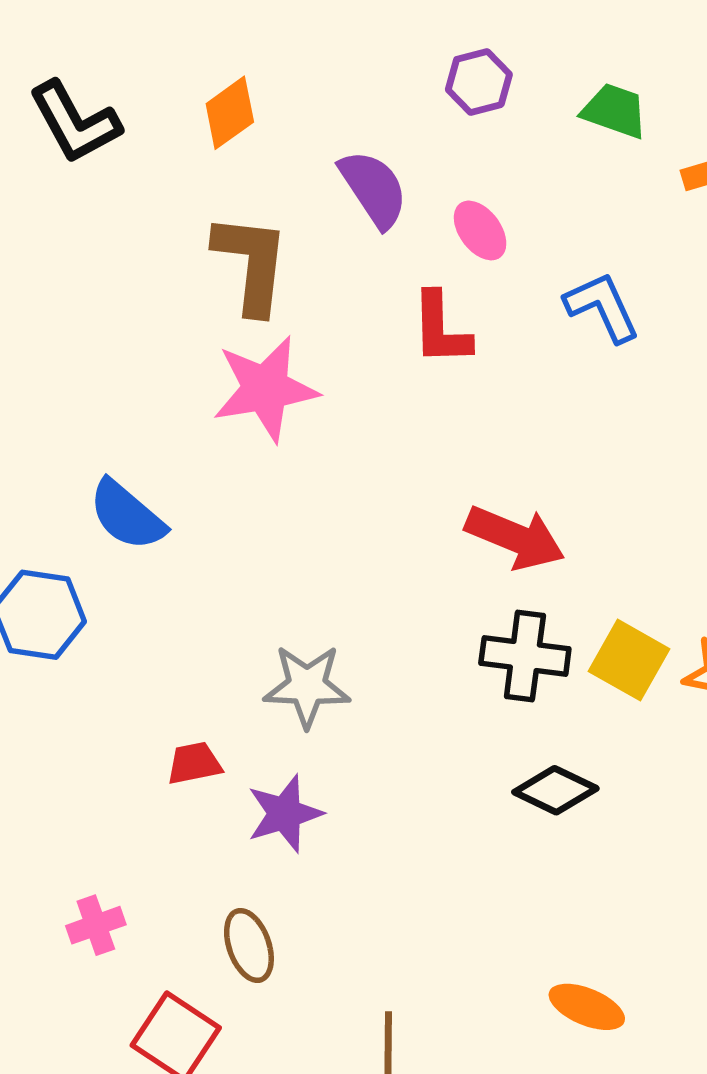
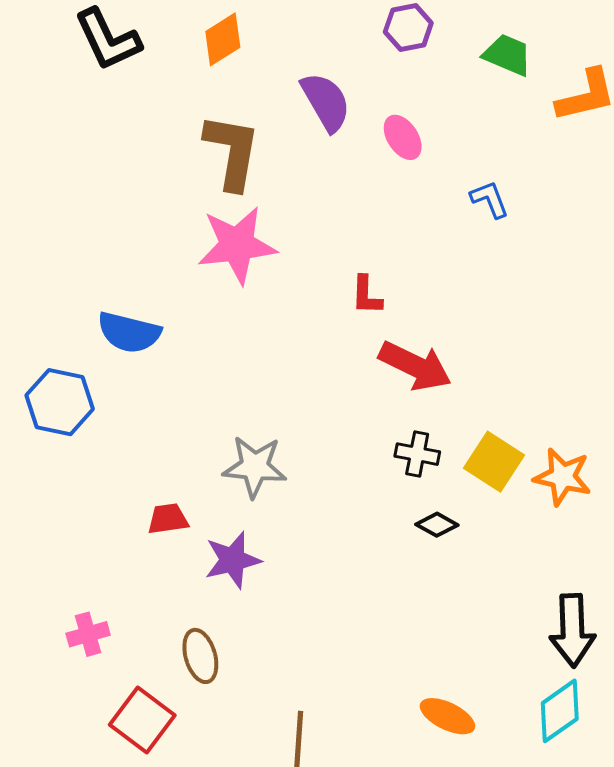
blue L-shape: (602, 307) -> (490, 199), size x0.7
red L-shape: (441, 329) -> (366, 295), moved, size x0.7
blue semicircle: (127, 515) -> (129, 332), turned -30
black cross: (525, 656) -> (417, 454), size x0.7
black diamond: (555, 790) -> (437, 525), moved, size x0.7

